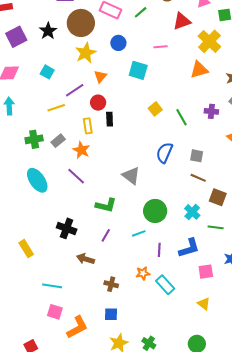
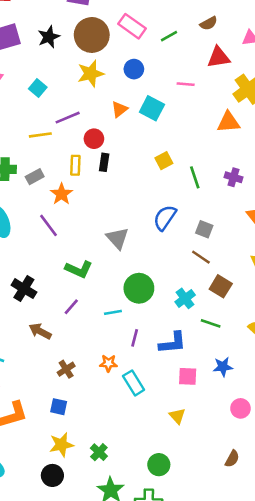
orange triangle: (100, 76) -> (119, 109), moved
brown cross: (111, 284) -> (66, 369), turned 32

